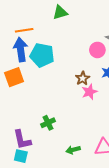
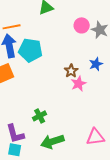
pink circle: (97, 50) -> (82, 25), moved
green arrow: (73, 150) -> (52, 142), moved, size x1.6

